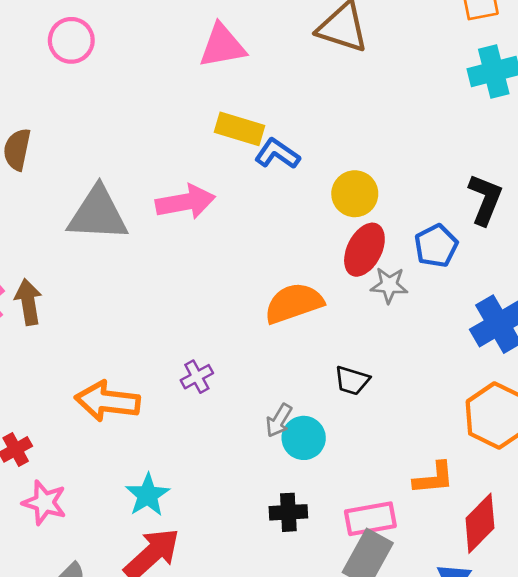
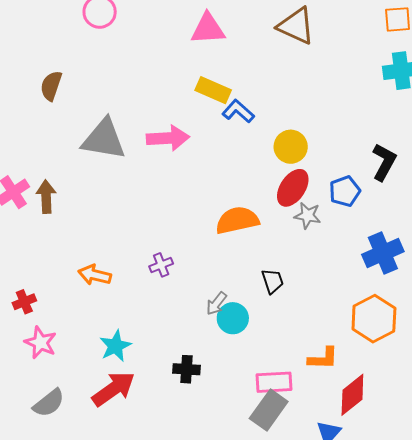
black trapezoid: (352, 380) -> (273, 281), turned -132
orange arrow: (107, 401) -> (95, 275), size x0.7
black cross: (288, 512) -> (186, 369), moved

